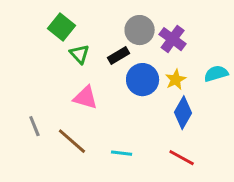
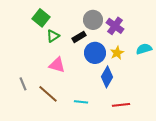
green triangle: (79, 54) -> (53, 36), turned 40
blue diamond: (183, 113) -> (107, 77), moved
red line: (182, 158) -> (121, 105), turned -36

